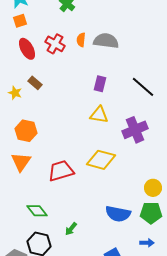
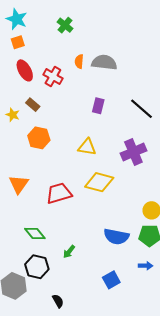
red cross: (55, 44) -> (53, 77), moved
yellow triangle: (99, 115) -> (87, 147), moved
orange hexagon: (26, 131) -> (39, 138), moved

